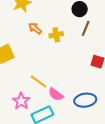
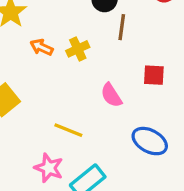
pink semicircle: (56, 94) -> (111, 95), moved, turned 35
blue ellipse: (85, 100) -> (150, 141), turned 50

